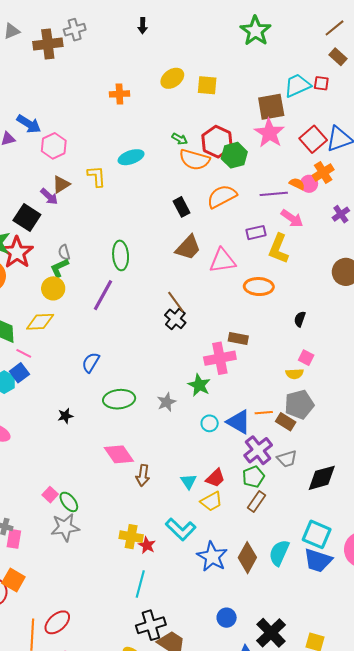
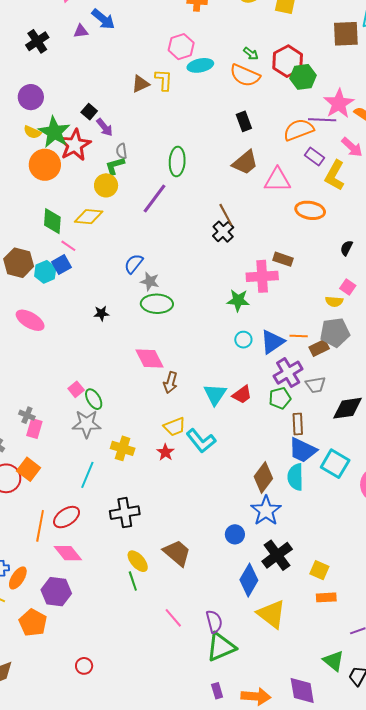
pink star: (269, 133) -> (339, 104), moved
pink hexagon: (54, 146) -> (181, 47), moved
orange semicircle: (194, 160) -> (245, 75), moved
brown triangle: (61, 184) -> (140, 84), moved
purple line: (274, 194) -> (322, 120), moved
purple arrow: (49, 196) -> (105, 127), moved
orange semicircle: (222, 196) -> (299, 130), moved
black square: (27, 217) -> (89, 112), size x0.6
purple rectangle: (256, 233) -> (314, 156), turned 42
green star: (199, 385) -> (238, 300), turned -30
gray star: (167, 402) -> (150, 281), moved, turned 30
blue triangle: (239, 422) -> (272, 342), turned 48
brown rectangle: (286, 422) -> (319, 348), turned -66
cyan triangle: (189, 481) -> (215, 394), size x1.4
yellow trapezoid: (211, 501) -> (175, 427), moved
brown rectangle: (257, 502) -> (298, 424), moved, turned -45
yellow cross: (131, 537) -> (123, 448), moved
cyan semicircle: (279, 553) -> (295, 477), turned -32
blue star: (212, 557) -> (266, 511), moved
blue trapezoid: (318, 560) -> (303, 450), moved
cyan line: (140, 584) -> (87, 475), moved
black cross: (151, 625) -> (125, 513), moved

